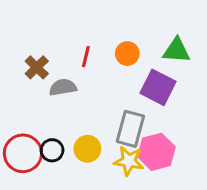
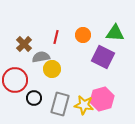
gray rectangle: (130, 129) -> (60, 104), moved
yellow circle: (87, 149) -> (52, 69), moved
red circle: (23, 153) -> (15, 80), moved

